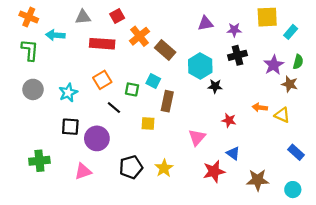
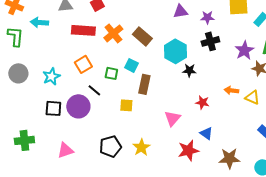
orange cross: (139, 36) -> (113, 33), moved
purple circle: (97, 138) -> (78, 106), moved

